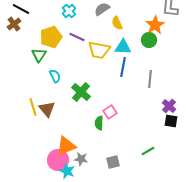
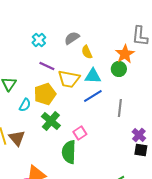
yellow pentagon: (51, 37) -> (45, 94), moved
blue line: (123, 67) -> (93, 96), turned 48
cyan semicircle: (55, 76) -> (25, 105), turned 56
pink square: (110, 112) -> (80, 133), moved
green semicircle: (99, 123) -> (69, 152), size x1.6

